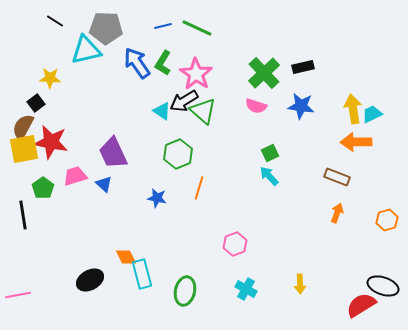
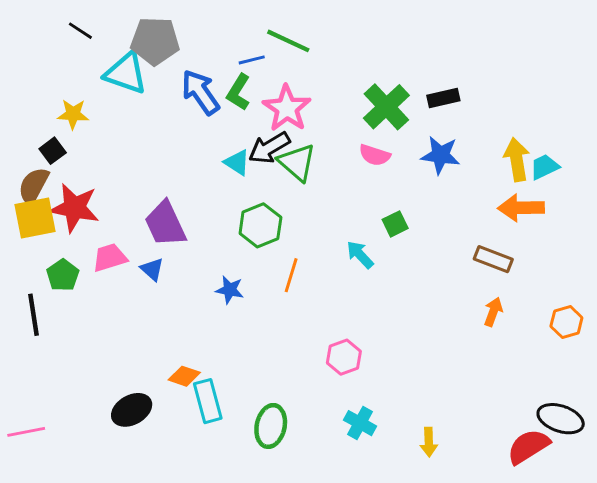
blue line: (163, 26) -> (252, 60), moved
cyan triangle: (86, 50) -> (126, 73), turned 32
cyan arrow: (269, 176) -> (360, 255), moved
orange diamond: (126, 257) -> (184, 376), turned -45
yellow arrow: (300, 284) -> (429, 442), moved

